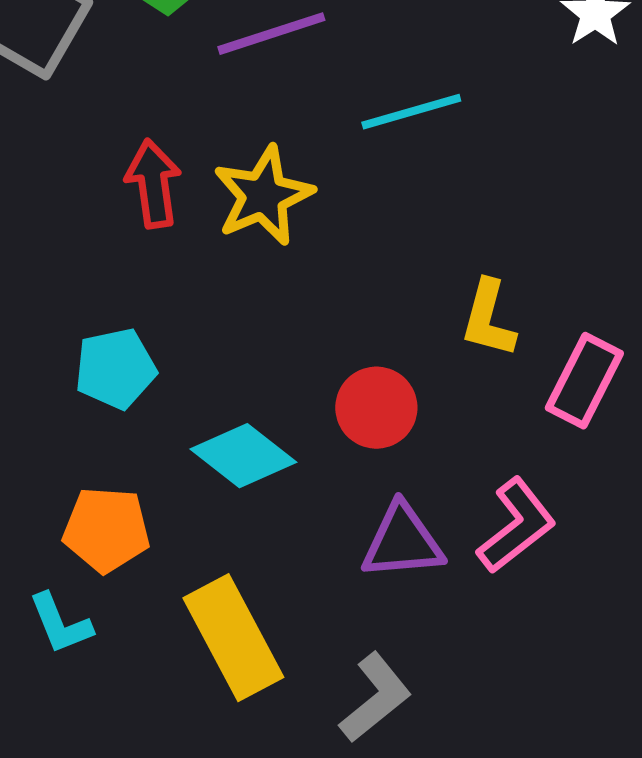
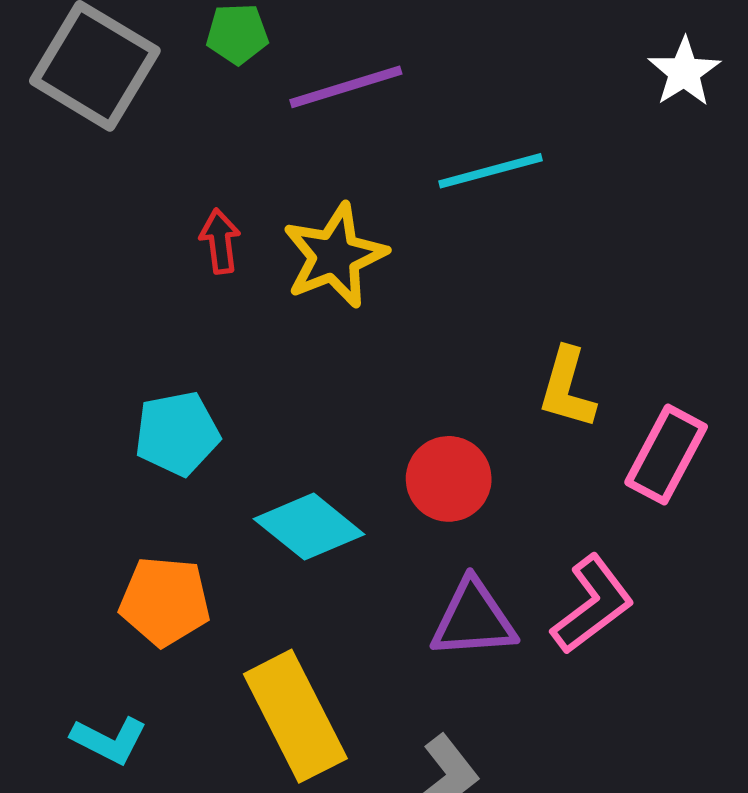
red arrow: (153, 184) -> (220, 241), size x0.7
cyan L-shape: (60, 624) -> (109, 740), moved, turned -42

